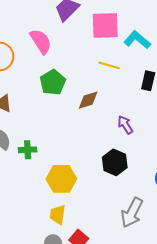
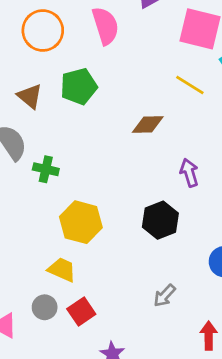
green pentagon: (53, 82) -> (79, 86), moved
gray arrow: (132, 213) -> (164, 296), size x0.6
yellow trapezoid: (58, 215) -> (62, 270), turned 90

